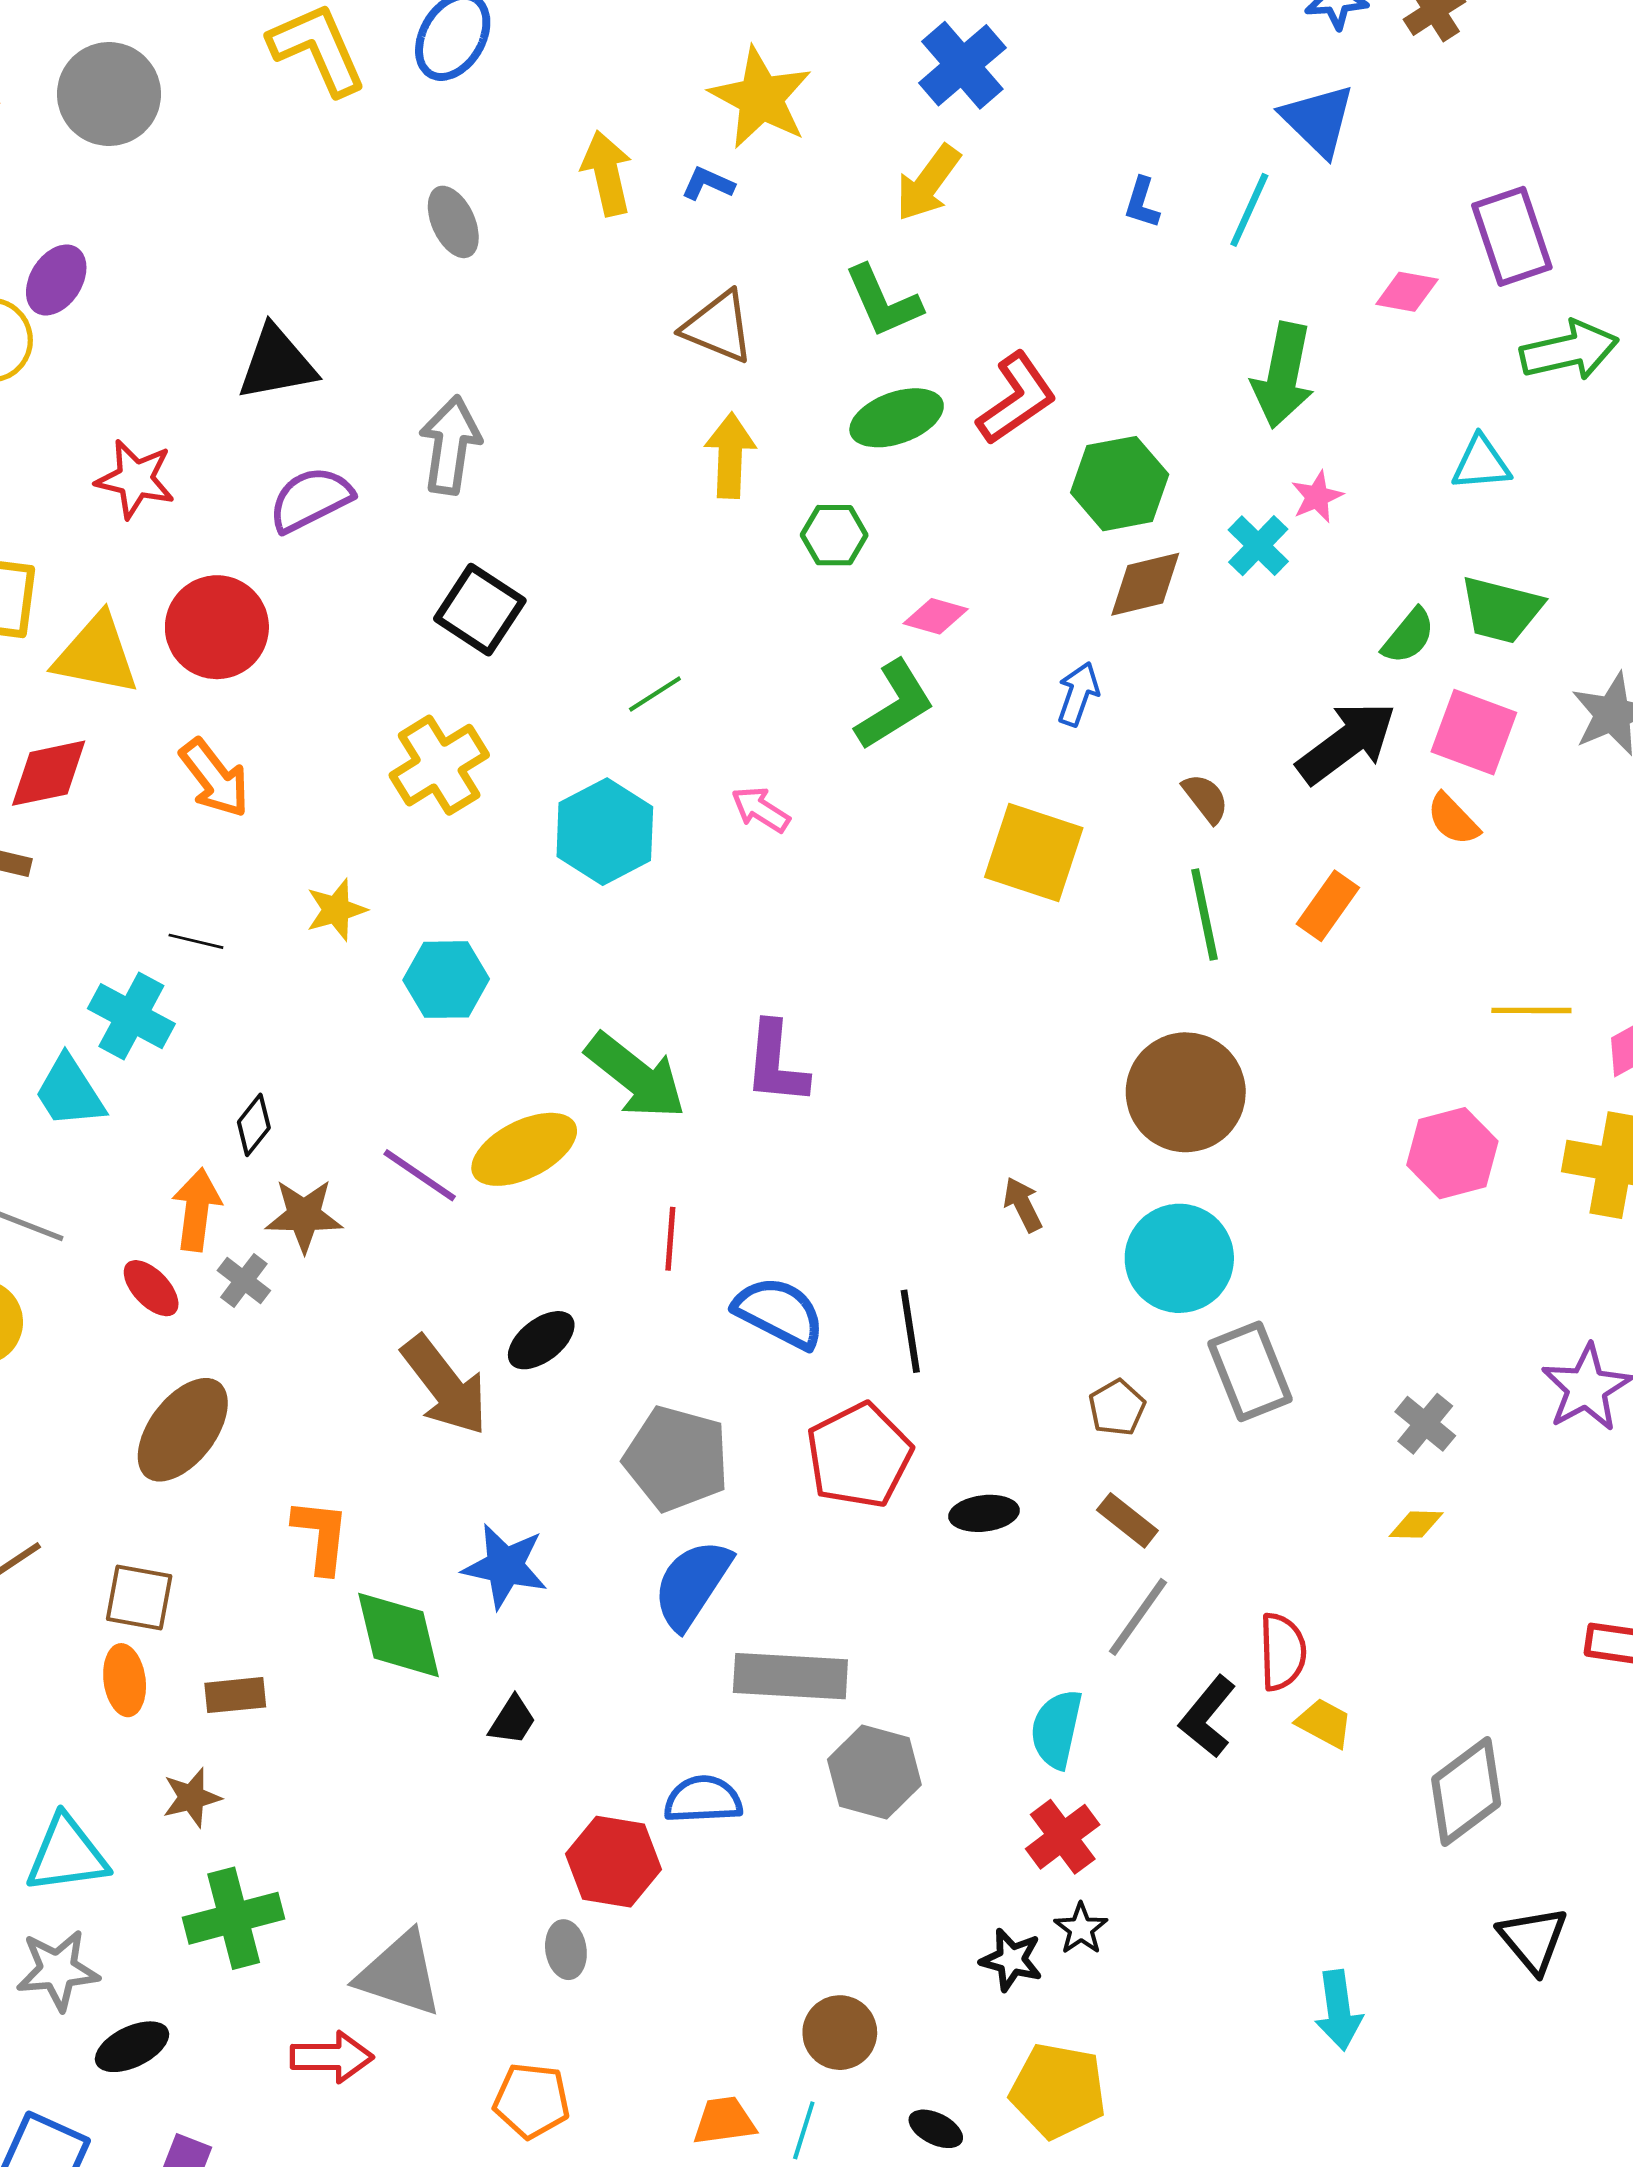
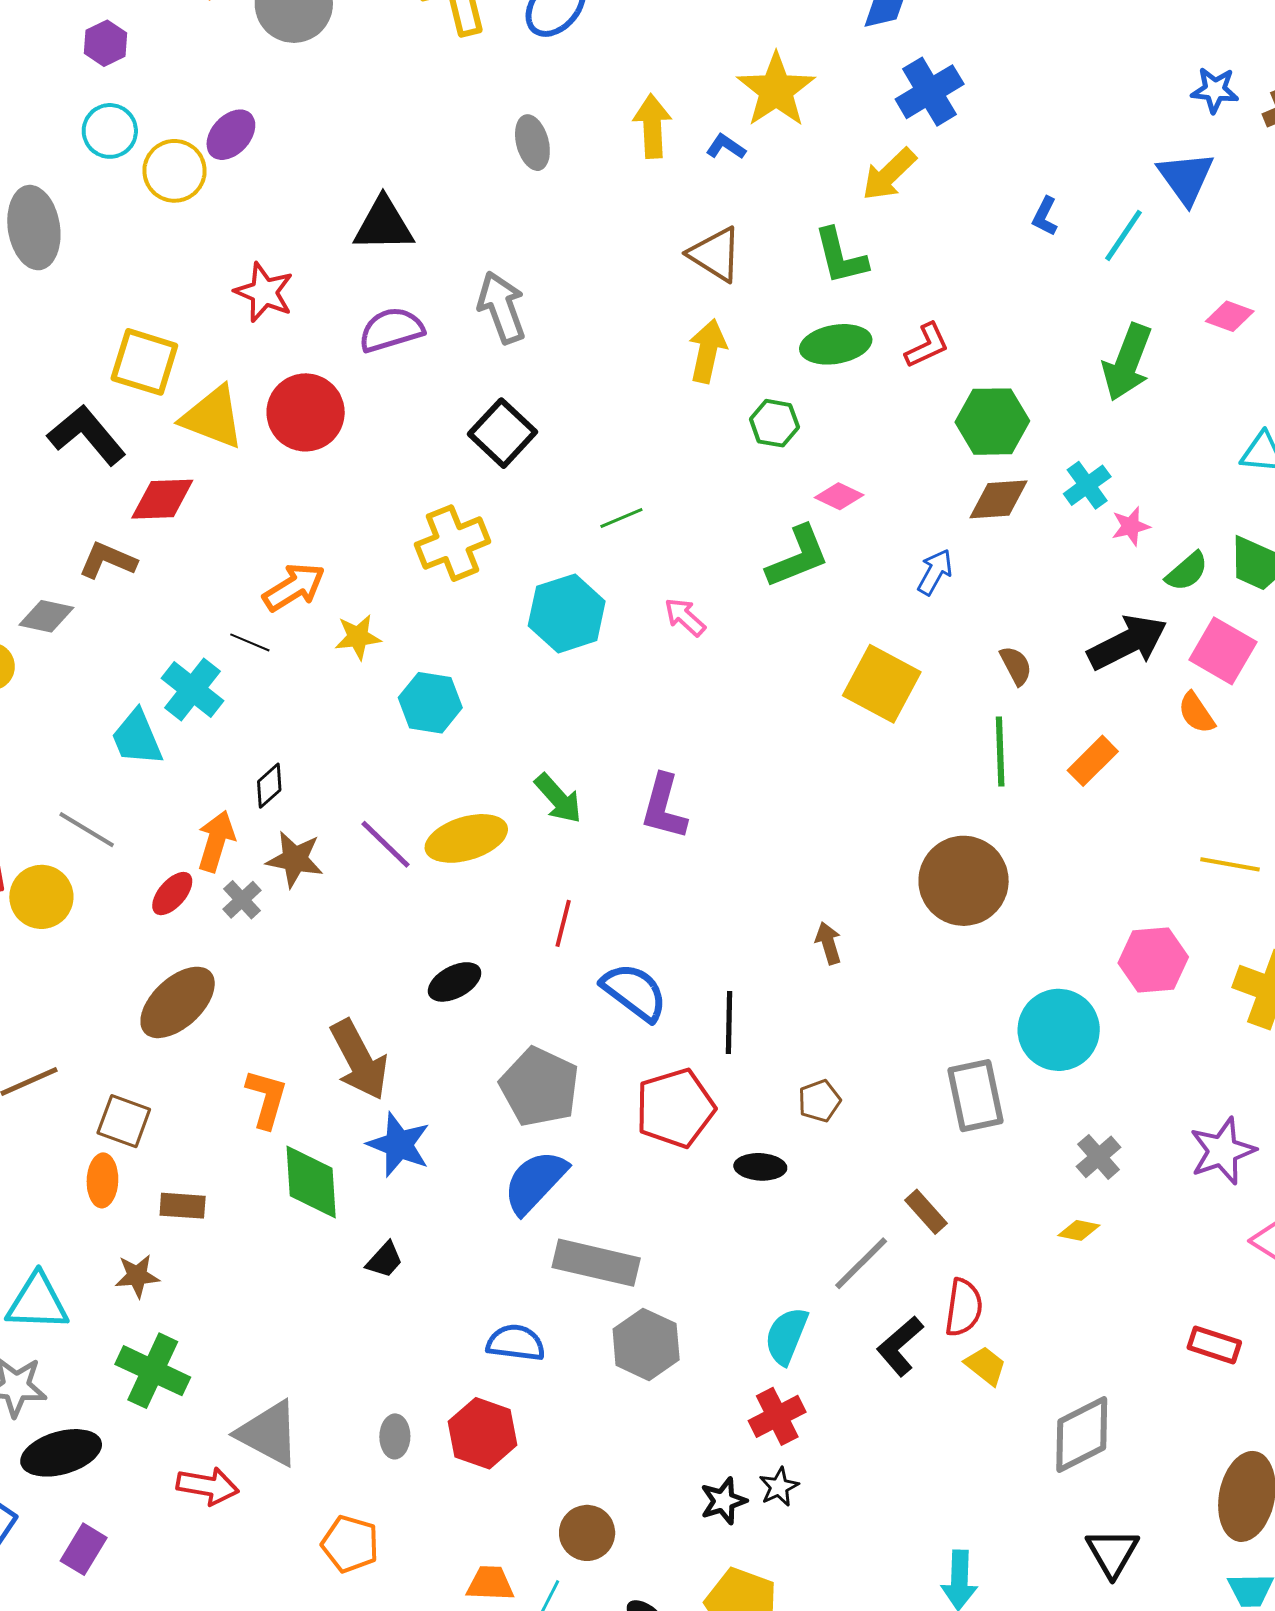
red L-shape: (1017, 399) -> (927, 345), size x0.7
gray arrow: (450, 445) -> (502, 307), turned -38
pink star: (1317, 497) -> (1131, 526), moved
orange arrow: (215, 778) -> (294, 587), moved, turned -94
green arrow: (636, 1076) -> (558, 798), size x0.7
cyan circle: (1179, 1258) -> (1059, 1030), moved
red ellipse: (151, 1288) -> (172, 894), turned 75
brown arrow: (445, 1385) -> (359, 1060), moved
brown pentagon: (1117, 1408) -> (819, 1101), moved
brown rectangle: (1127, 1520) -> (926, 1212), moved
red hexagon: (613, 1862) -> (483, 1433), moved
green cross: (234, 1918) -> (153, 1371), turned 30
black star: (1011, 1960) -> (723, 1501), turned 30
black ellipse: (132, 2047) -> (61, 1453), size x1.4

